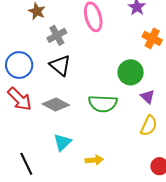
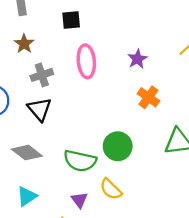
green circle: (131, 72) -> (118, 146), moved
purple triangle: (148, 97) -> (79, 200), moved
yellow semicircle: (149, 126) -> (111, 189), moved, turned 100

